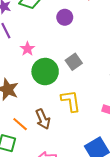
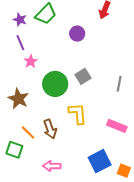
pink star: (27, 49) -> (31, 61), moved

